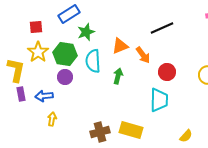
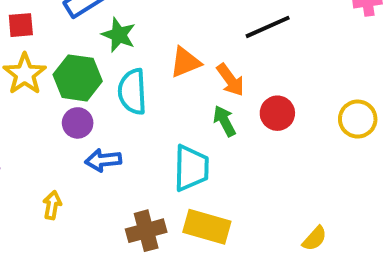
green star: (86, 32) -> (119, 35), turned -30
green arrow: (118, 76) -> (224, 121), moved, turned -42
blue arrow: (44, 96) -> (103, 160), moved
cyan trapezoid: (159, 100) -> (191, 168), moved

